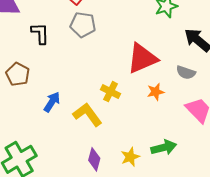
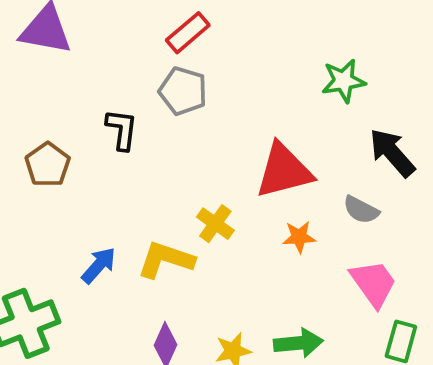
black L-shape: (40, 33) -> (122, 129), moved
blue arrow: (52, 102) -> (99, 265), moved
yellow L-shape: (87, 115) -> (166, 260), turned -44

